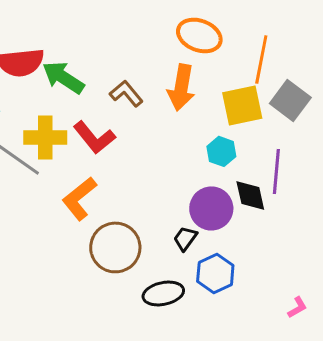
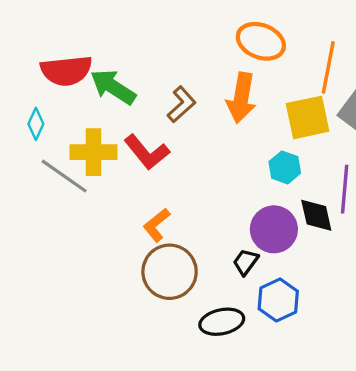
brown L-shape: (126, 93) -> (182, 104), turned 88
orange L-shape: (79, 198) -> (157, 225), moved, size x0.7

